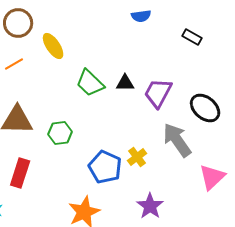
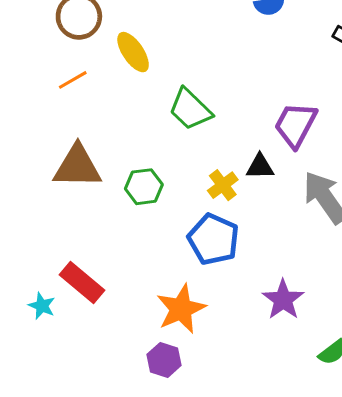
black triangle: (125, 83) -> (260, 167), moved
yellow cross: (137, 157) -> (223, 185), moved
red rectangle: (20, 173) -> (82, 283), moved, turned -68

